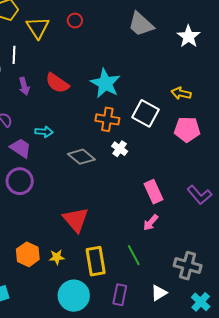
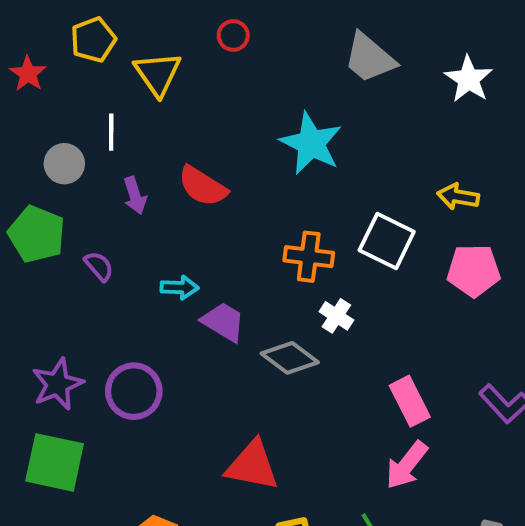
red circle: (75, 21) -> (233, 35), moved
cyan star: (105, 83) -> (311, 143), moved
purple trapezoid: (21, 148) -> (223, 322), moved
gray diamond: (81, 157) -> (290, 358), moved
red triangle: (76, 220) -> (252, 465), turned -36
pink arrow: (151, 223) -> (407, 465), size x1.4

